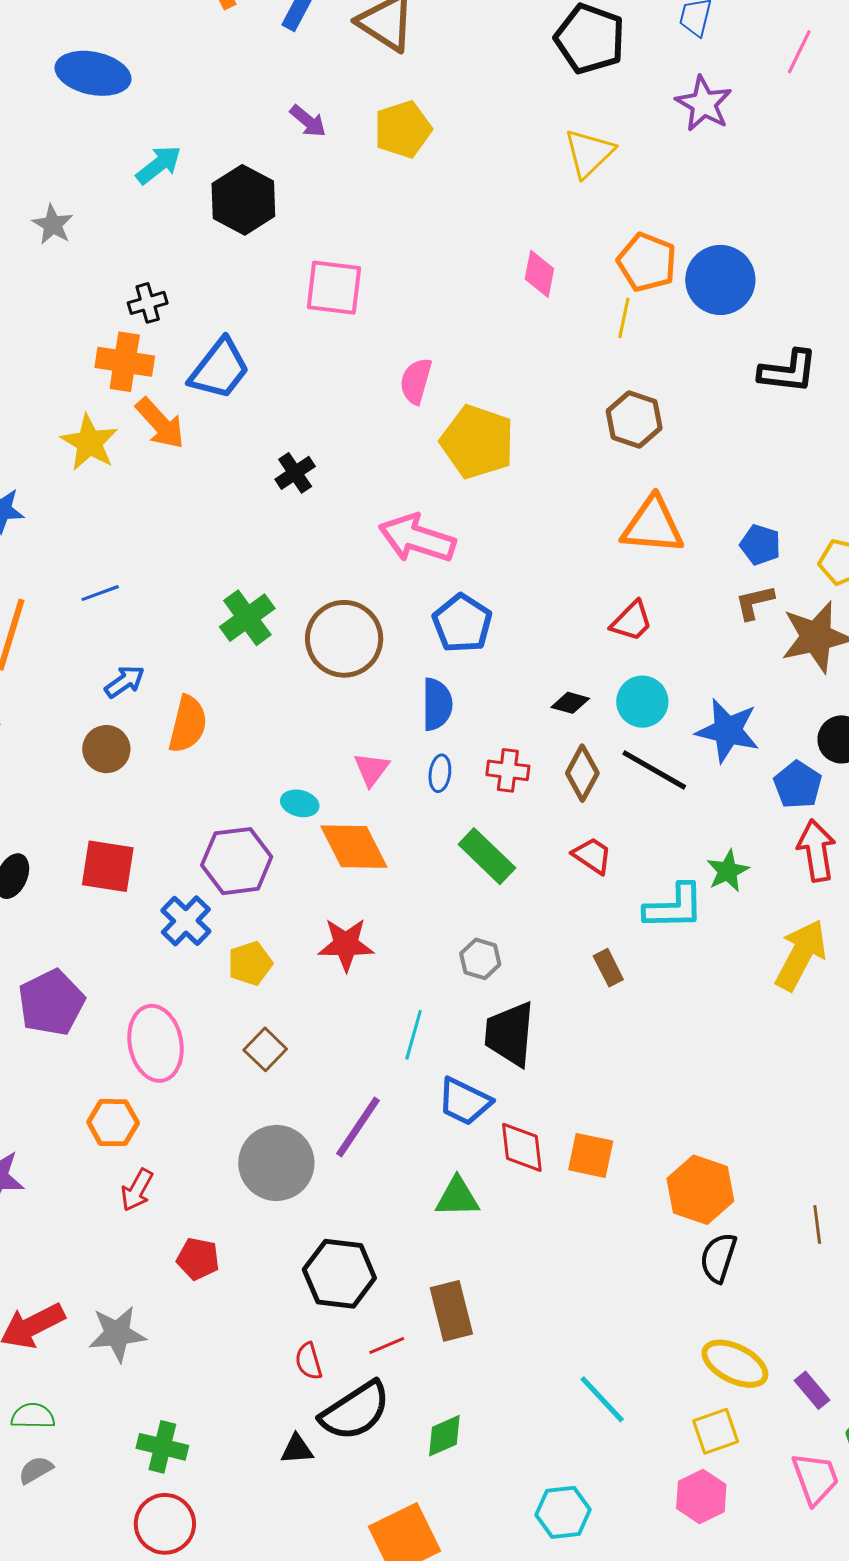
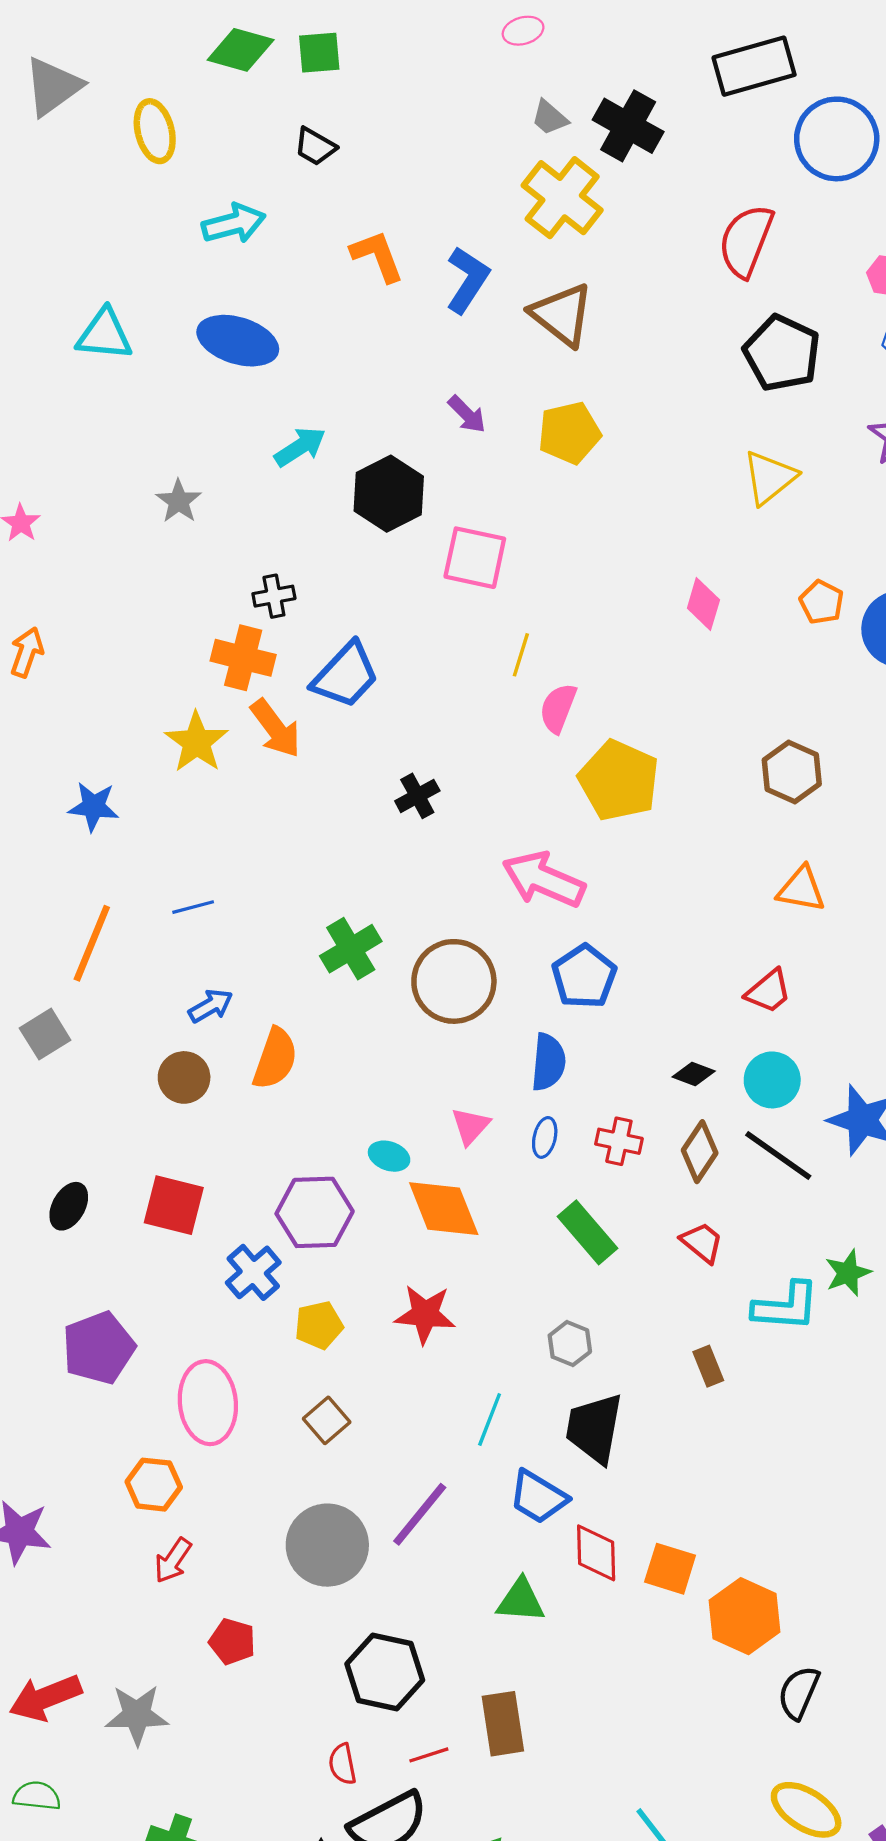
orange pentagon: (647, 262) -> (822, 602), size x0.7
pink square: (334, 288) -> (475, 558), moved
yellow line: (624, 318) -> (521, 655), moved
orange triangle: (653, 525) -> (801, 889), size x0.7
orange hexagon: (700, 1190) -> (745, 1616), moved

